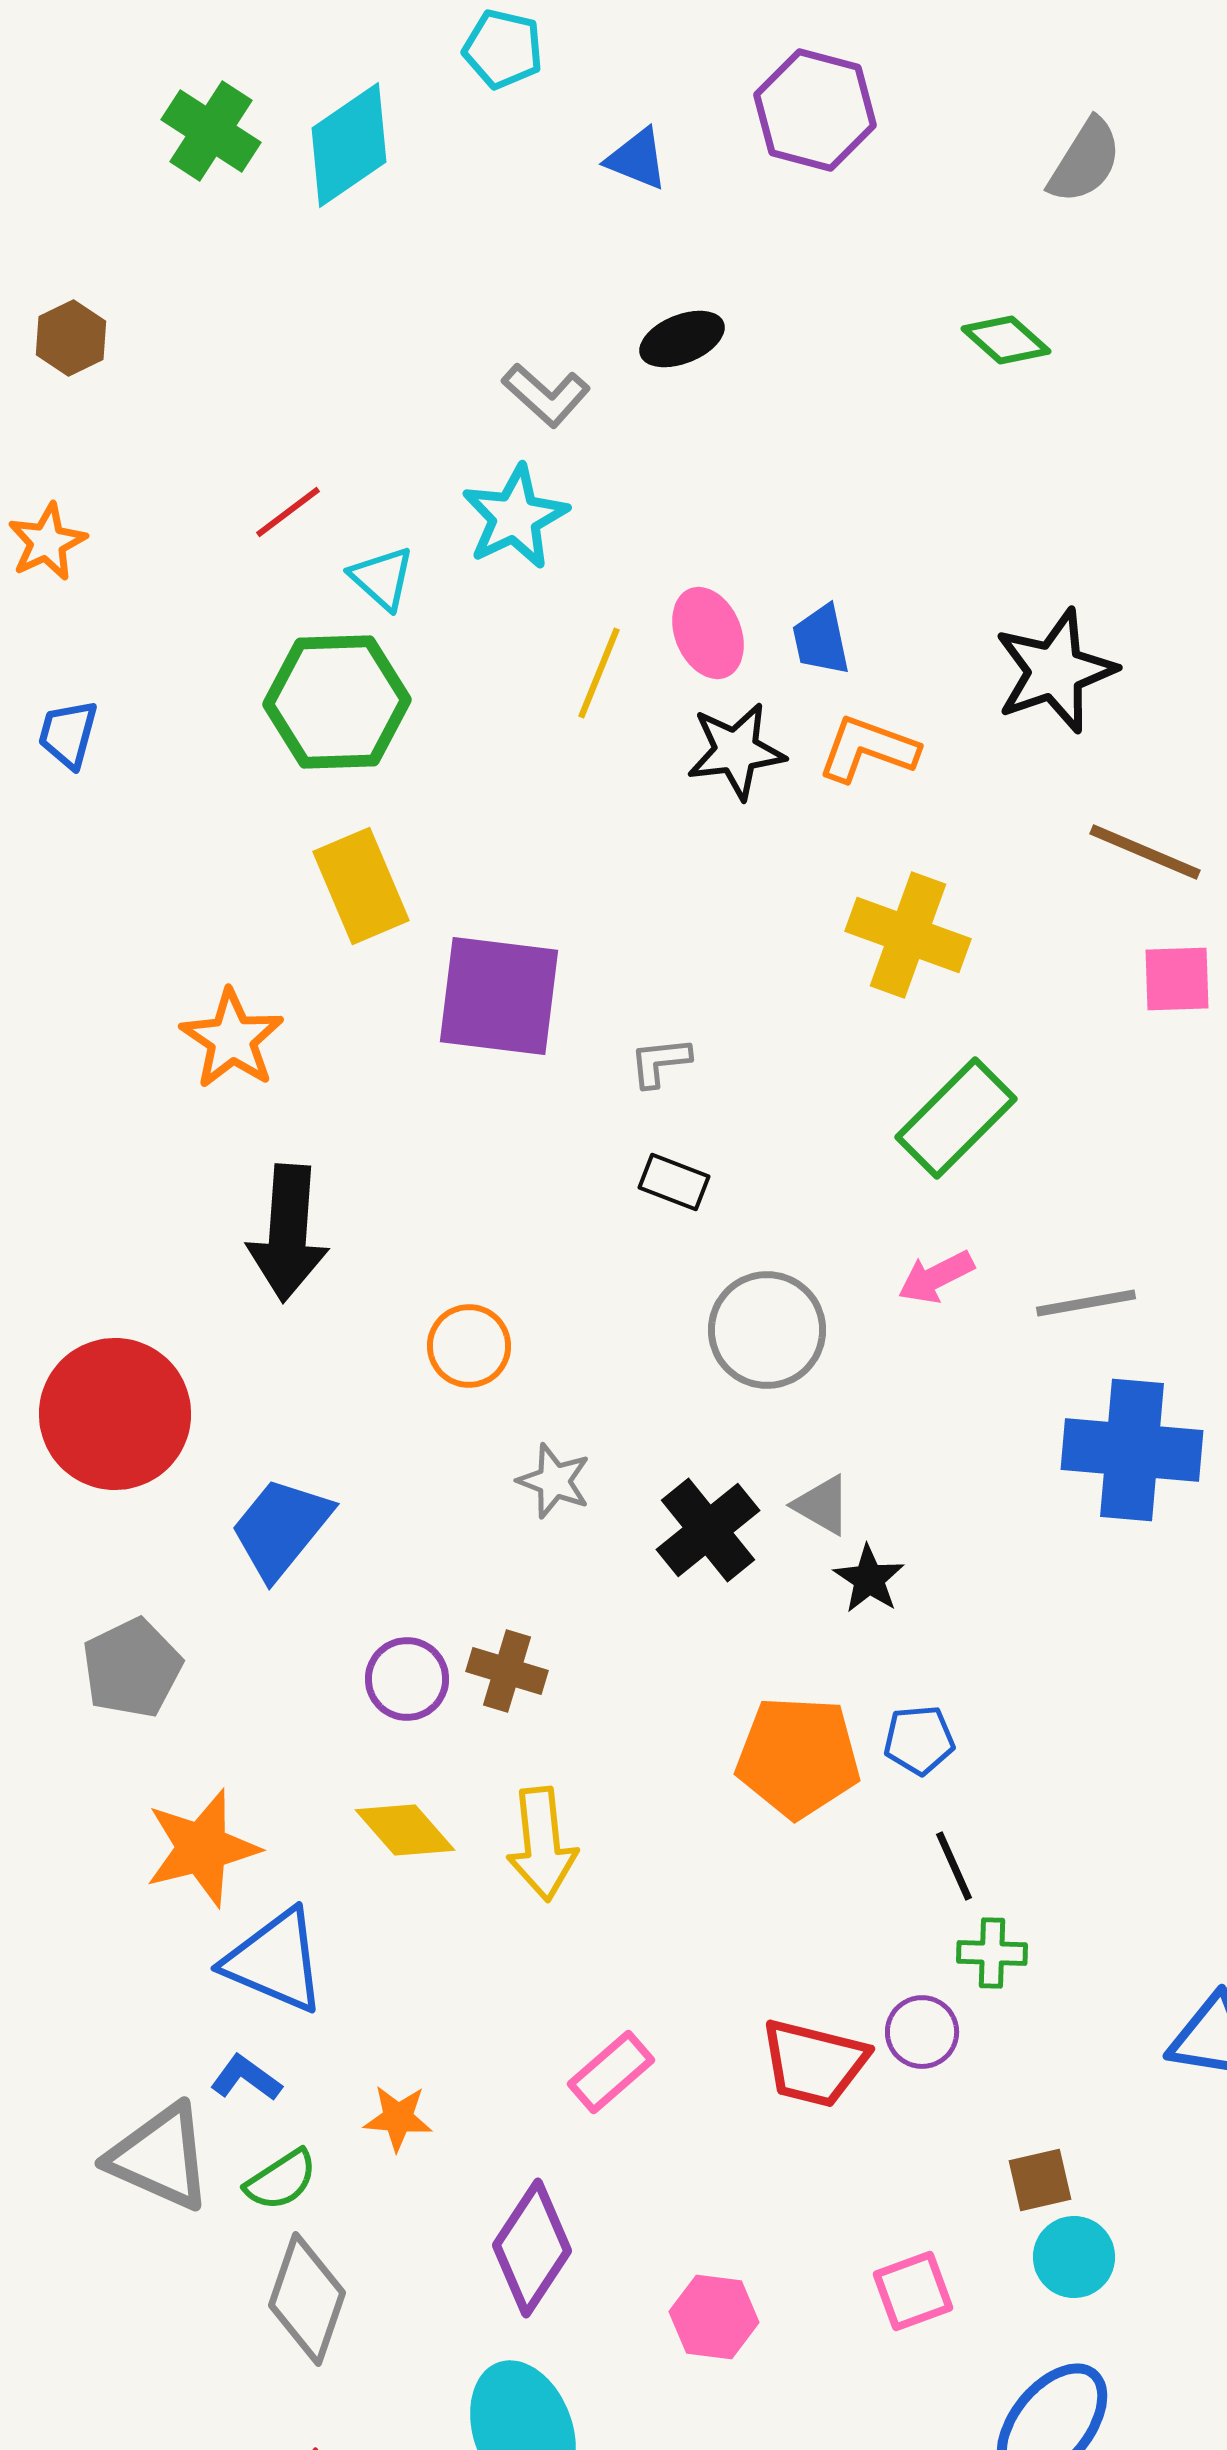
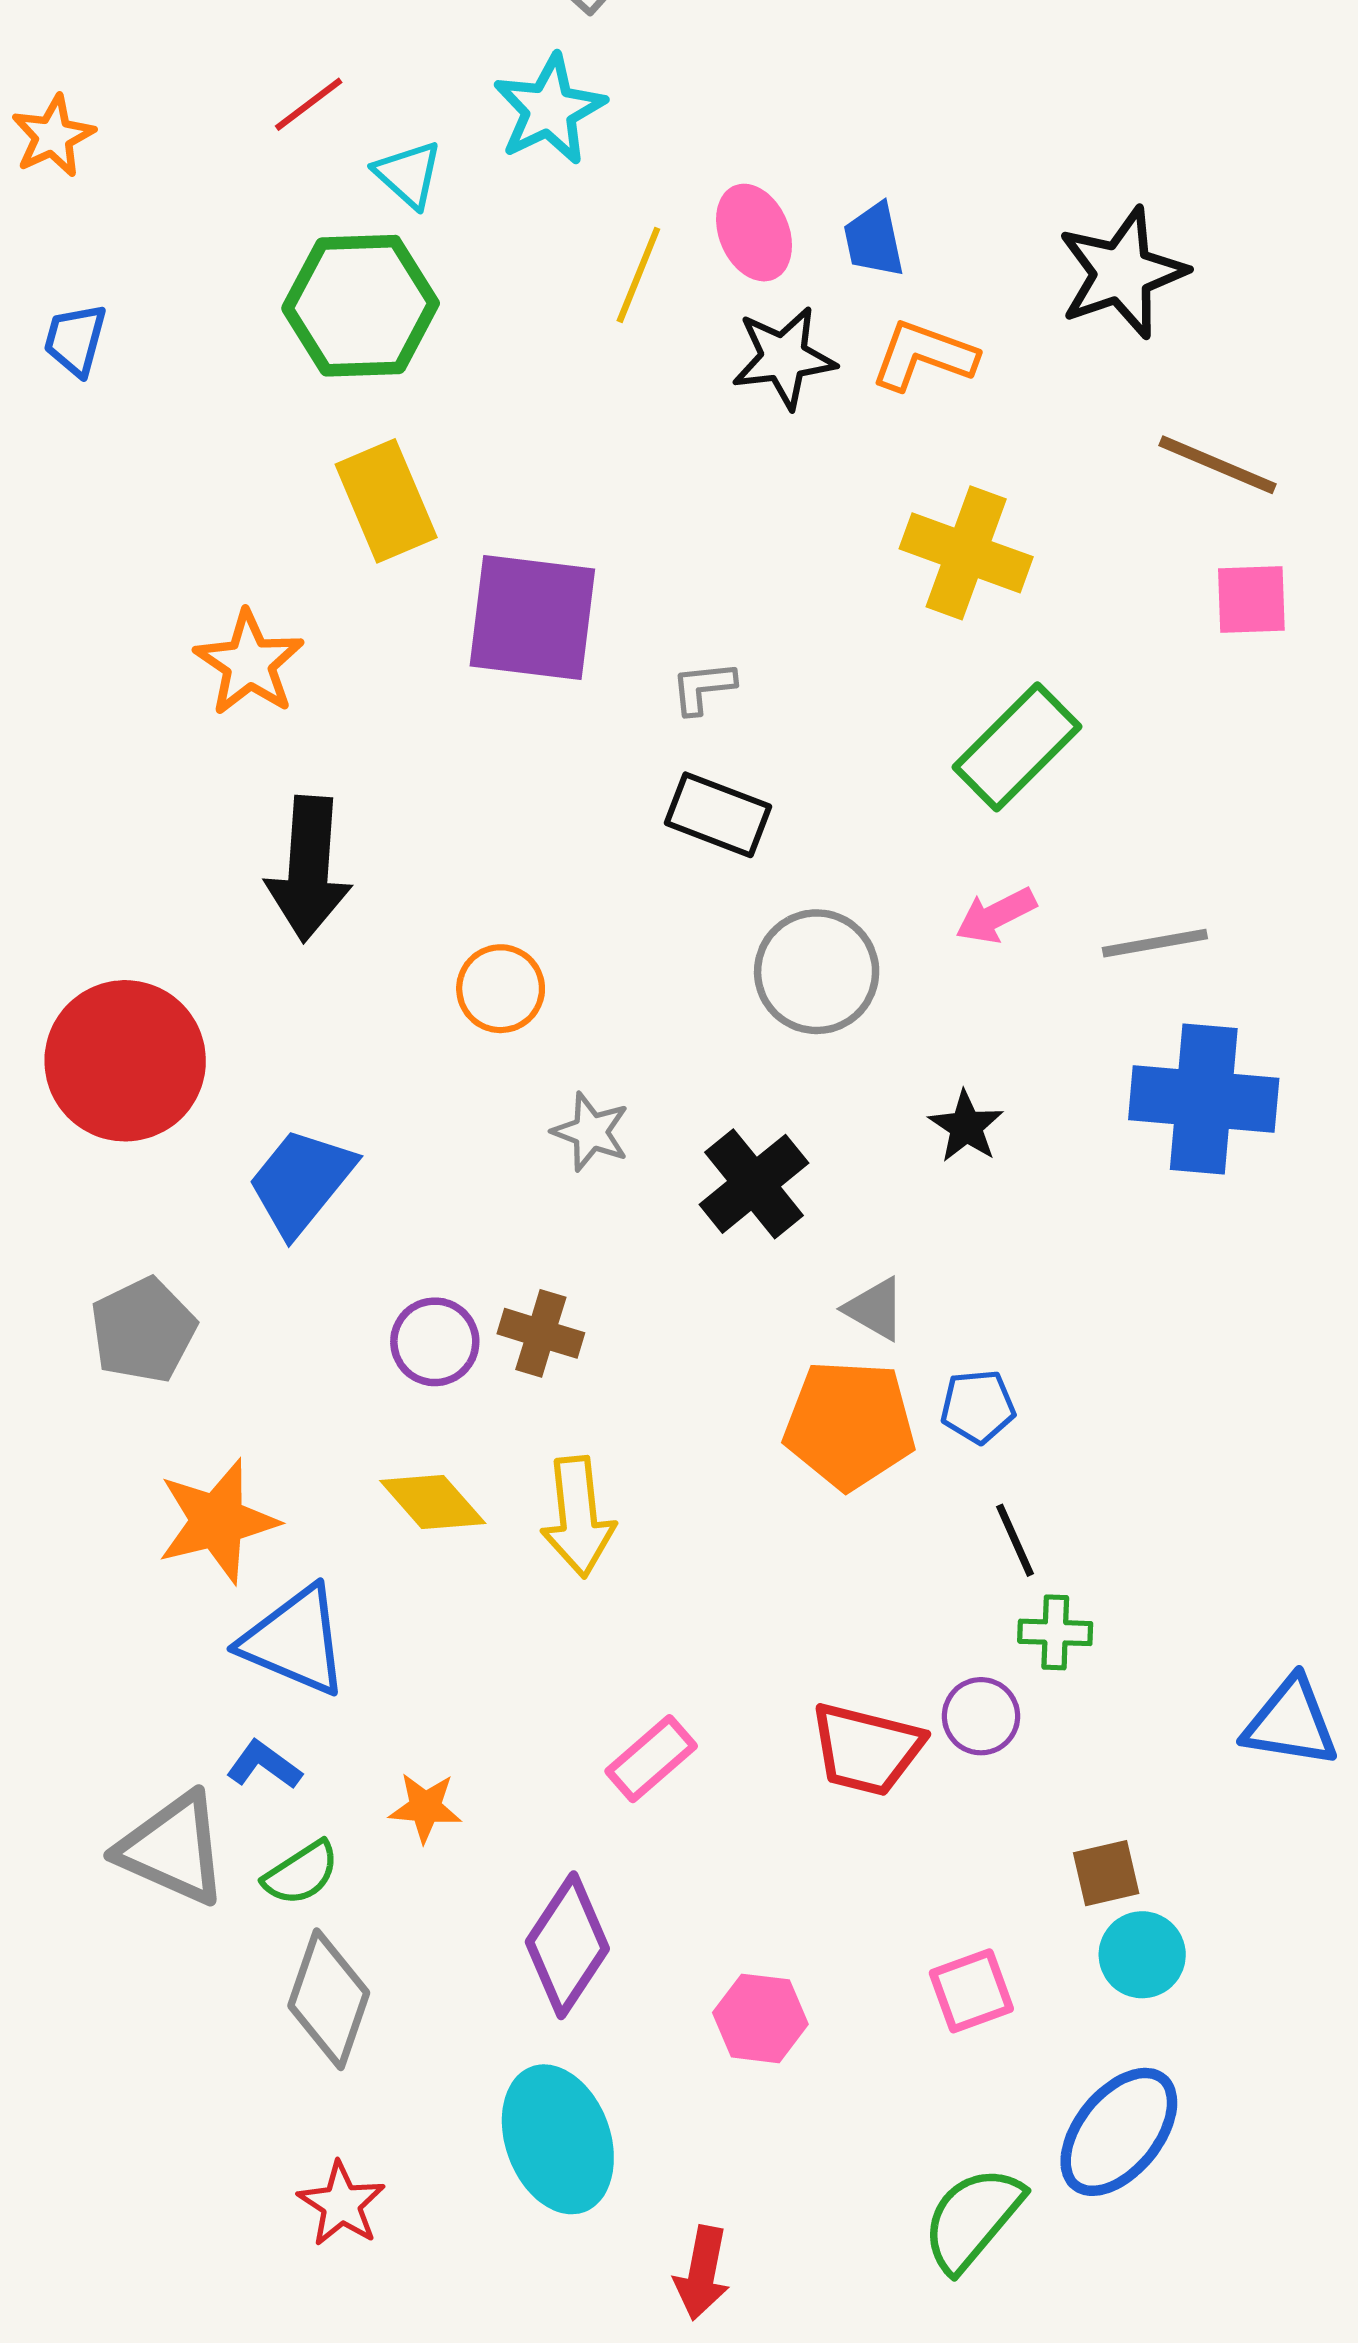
black rectangle: (674, 1182) -> (718, 815), size x1.4
gray triangle: (822, 1505) -> (875, 1309), moved
black star: (869, 1579) -> (966, 1127), moved

